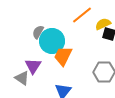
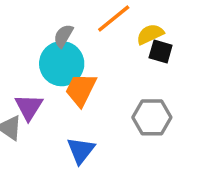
gray semicircle: (38, 32) -> (63, 36), moved

